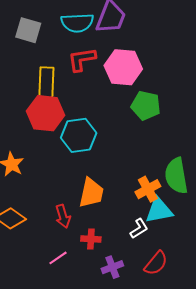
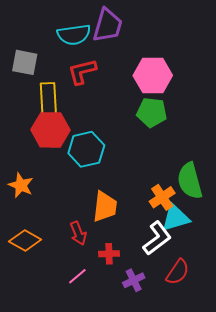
gray square: (28, 30) -> (25, 62), moved
pink hexagon: (123, 67) -> (153, 75), moved
white L-shape: (139, 228) -> (157, 238), size x1.6

